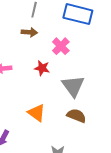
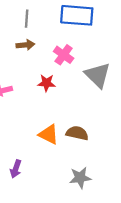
gray triangle: (73, 86) -> (98, 75), moved
brown semicircle: (76, 116) -> (77, 133), moved

